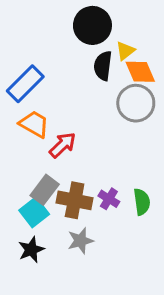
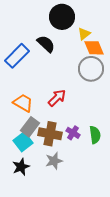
black semicircle: (103, 66) -> (46, 44), moved, turned 126
orange trapezoid: (34, 124) -> (23, 103), moved
red arrow: (63, 145) -> (57, 98), moved

